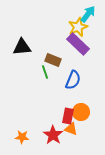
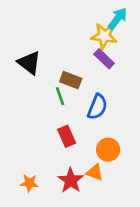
yellow star: (78, 27) -> (104, 36), turned 30
purple rectangle: (78, 44) -> (104, 59), size x0.7
black triangle: (22, 47) -> (29, 63), turned 42
red rectangle: (68, 116) -> (67, 136), moved, turned -35

